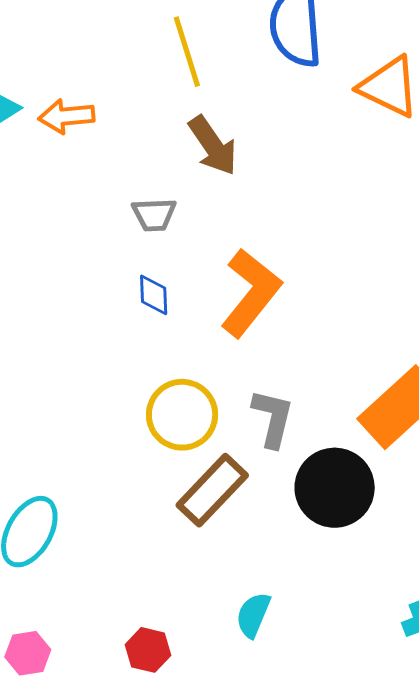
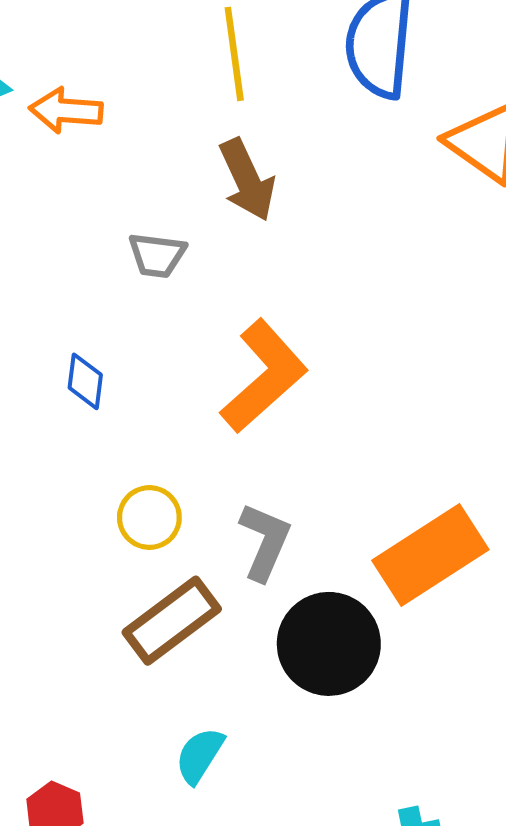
blue diamond: (154, 295) -> (85, 381), moved
yellow circle: (182, 415) -> (149, 518), size x0.7
cyan semicircle: (253, 615) -> (200, 755), moved

